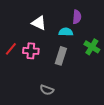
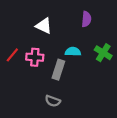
cyan semicircle: (66, 32) -> (73, 52), moved
gray rectangle: (61, 56) -> (58, 70), moved

